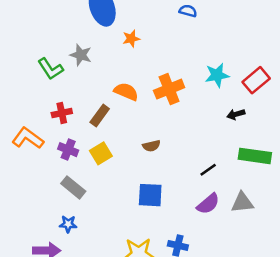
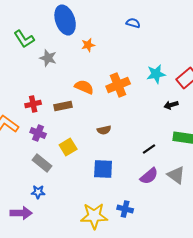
green L-shape: (50, 69) -> (24, 39), moved
brown rectangle: (100, 116) -> (63, 106), turned 42
yellow square: (101, 153) -> (68, 147), moved
gray triangle: (242, 203) -> (176, 175), turned 42

